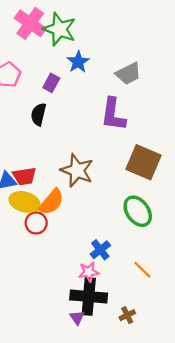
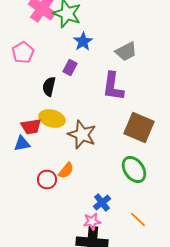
purple rectangle: (51, 83) -> (70, 68), moved
red trapezoid: (24, 176) -> (31, 126), moved
yellow ellipse: (24, 202) -> (52, 118), moved
orange semicircle: (51, 202) -> (66, 170), moved, size x0.7

